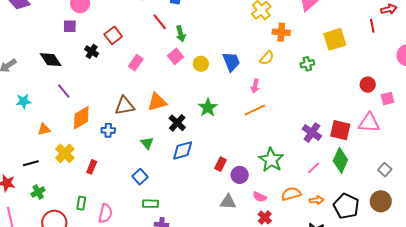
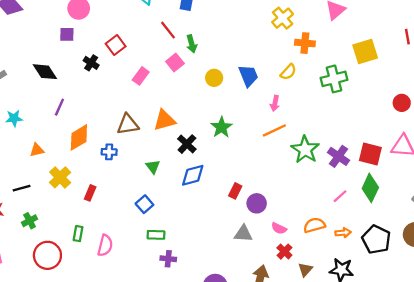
pink square: (175, 56) -> (175, 62), moved
green cross: (307, 64) -> (334, 79), size x1.6
purple line: (64, 91) -> (59, 107), turned 63
green star: (271, 160) -> (305, 150), moved

